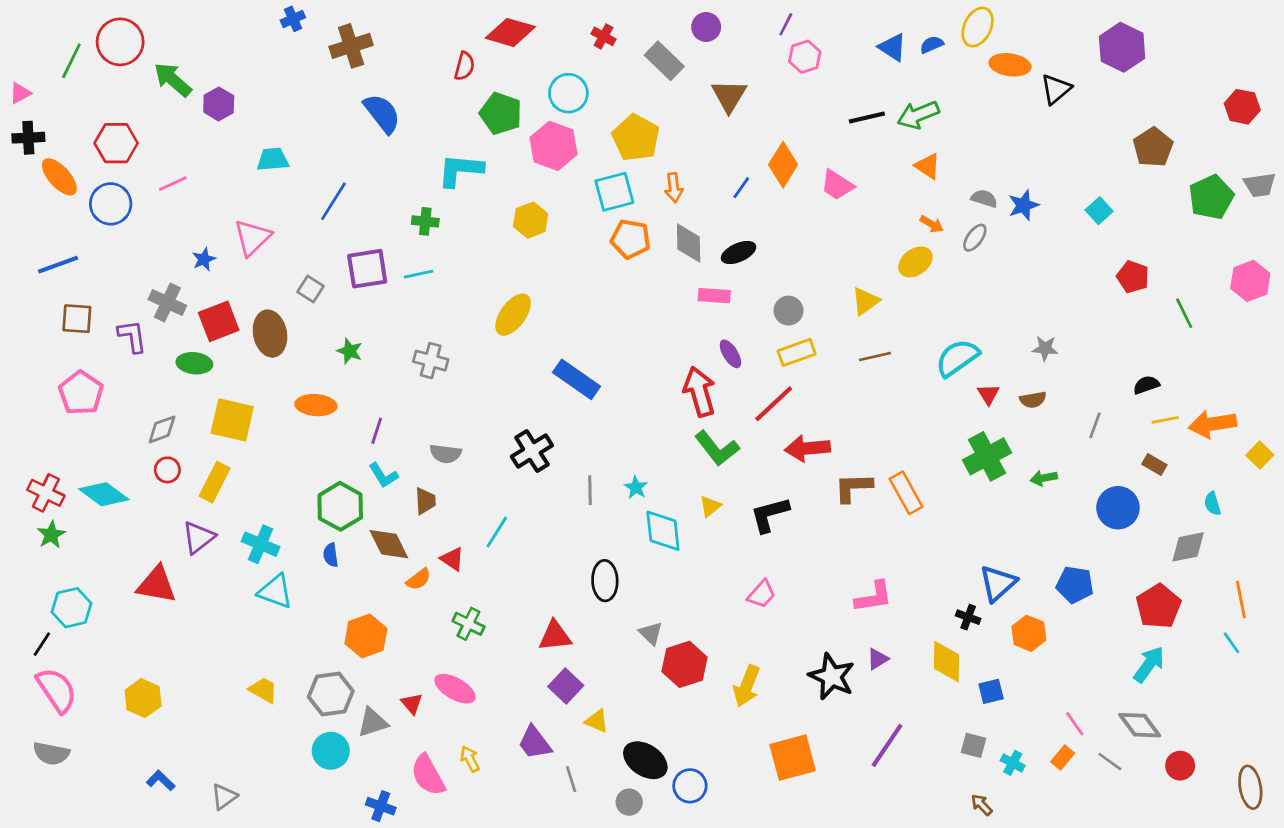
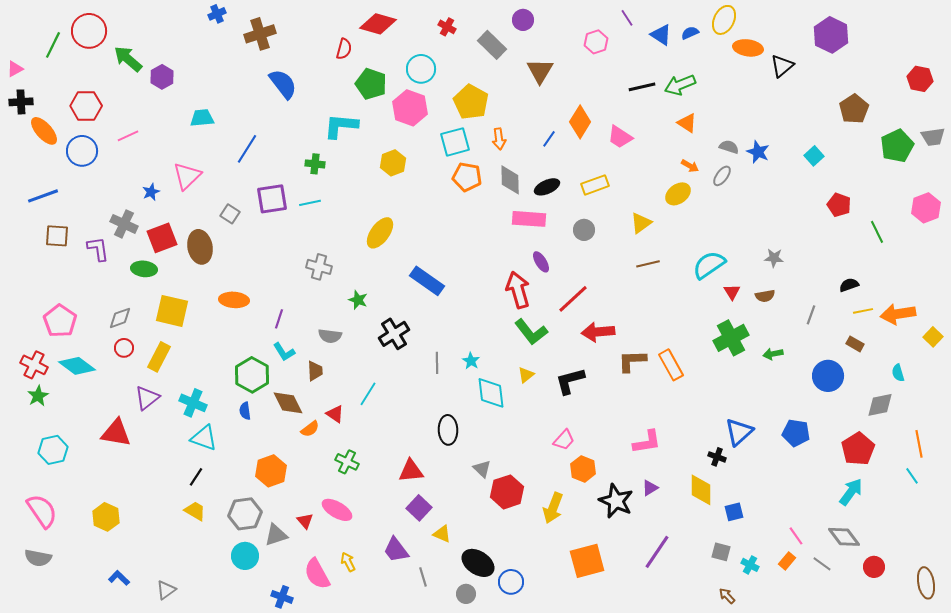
purple line: (786, 24) -> (627, 18), moved, turned -60
blue star: (1023, 205) -> (758, 152), turned -30
pink rectangle: (714, 296) -> (529, 219), size x1.4
green star: (350, 351) -> (358, 300), moved
yellow rectangle: (797, 352) -> (595, 185), moved
pink pentagon: (81, 393) -> (60, 321), moved
orange hexagon: (1029, 633) -> (583, 469), moved
black line: (42, 644) -> (196, 477), moved

